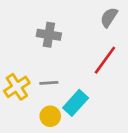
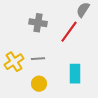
red line: (105, 60) -> (69, 32), moved
cyan rectangle: (76, 103) -> (75, 74), moved, turned -42

